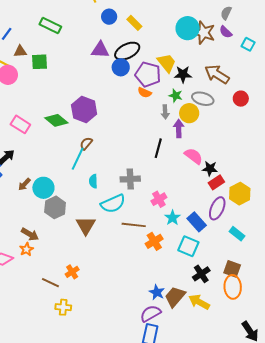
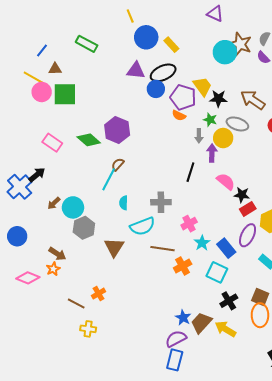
blue circle: (109, 17) -> (146, 37), size x1.5
brown star: (204, 33) -> (240, 44), moved
green square: (40, 62) -> (65, 94), moved, size x1.4

